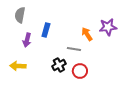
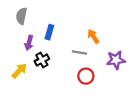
purple star: (108, 27) -> (116, 60), moved
black cross: (59, 65) -> (42, 60), moved
yellow arrow: (18, 66) -> (19, 71), turned 133

